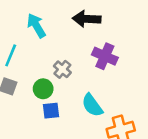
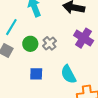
green circle: (43, 89) -> (30, 44), moved

